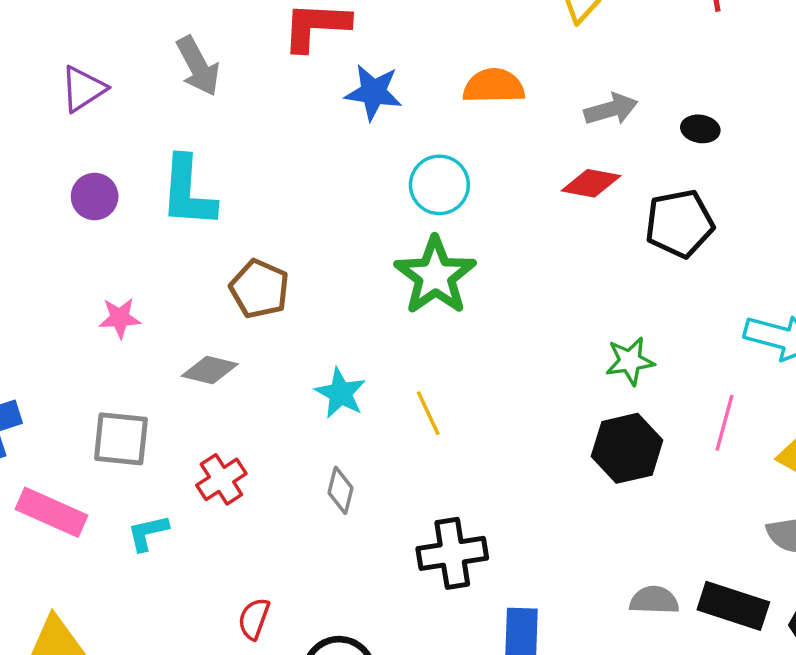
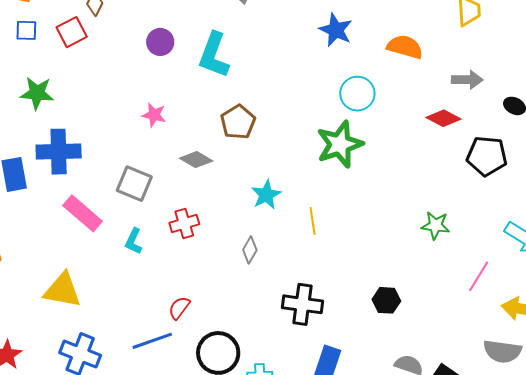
black hexagon: (627, 448) -> (386, 300), moved, size x0.7
cyan L-shape: (148, 533) -> (134, 241), turned -68

